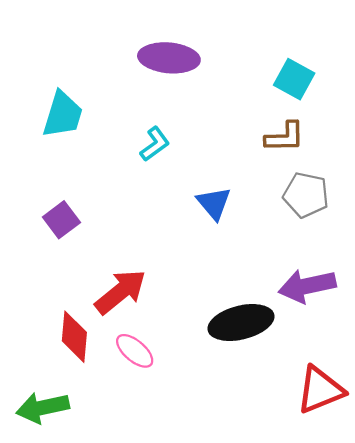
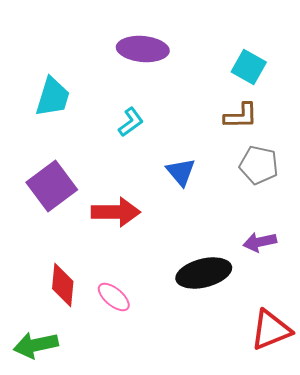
purple square: (61, 220) -> (52, 186), size x1.6
purple arrow: (307, 286) -> (260, 242), size x0.7
red arrow: (120, 292) -> (116, 212), moved, turned 39

